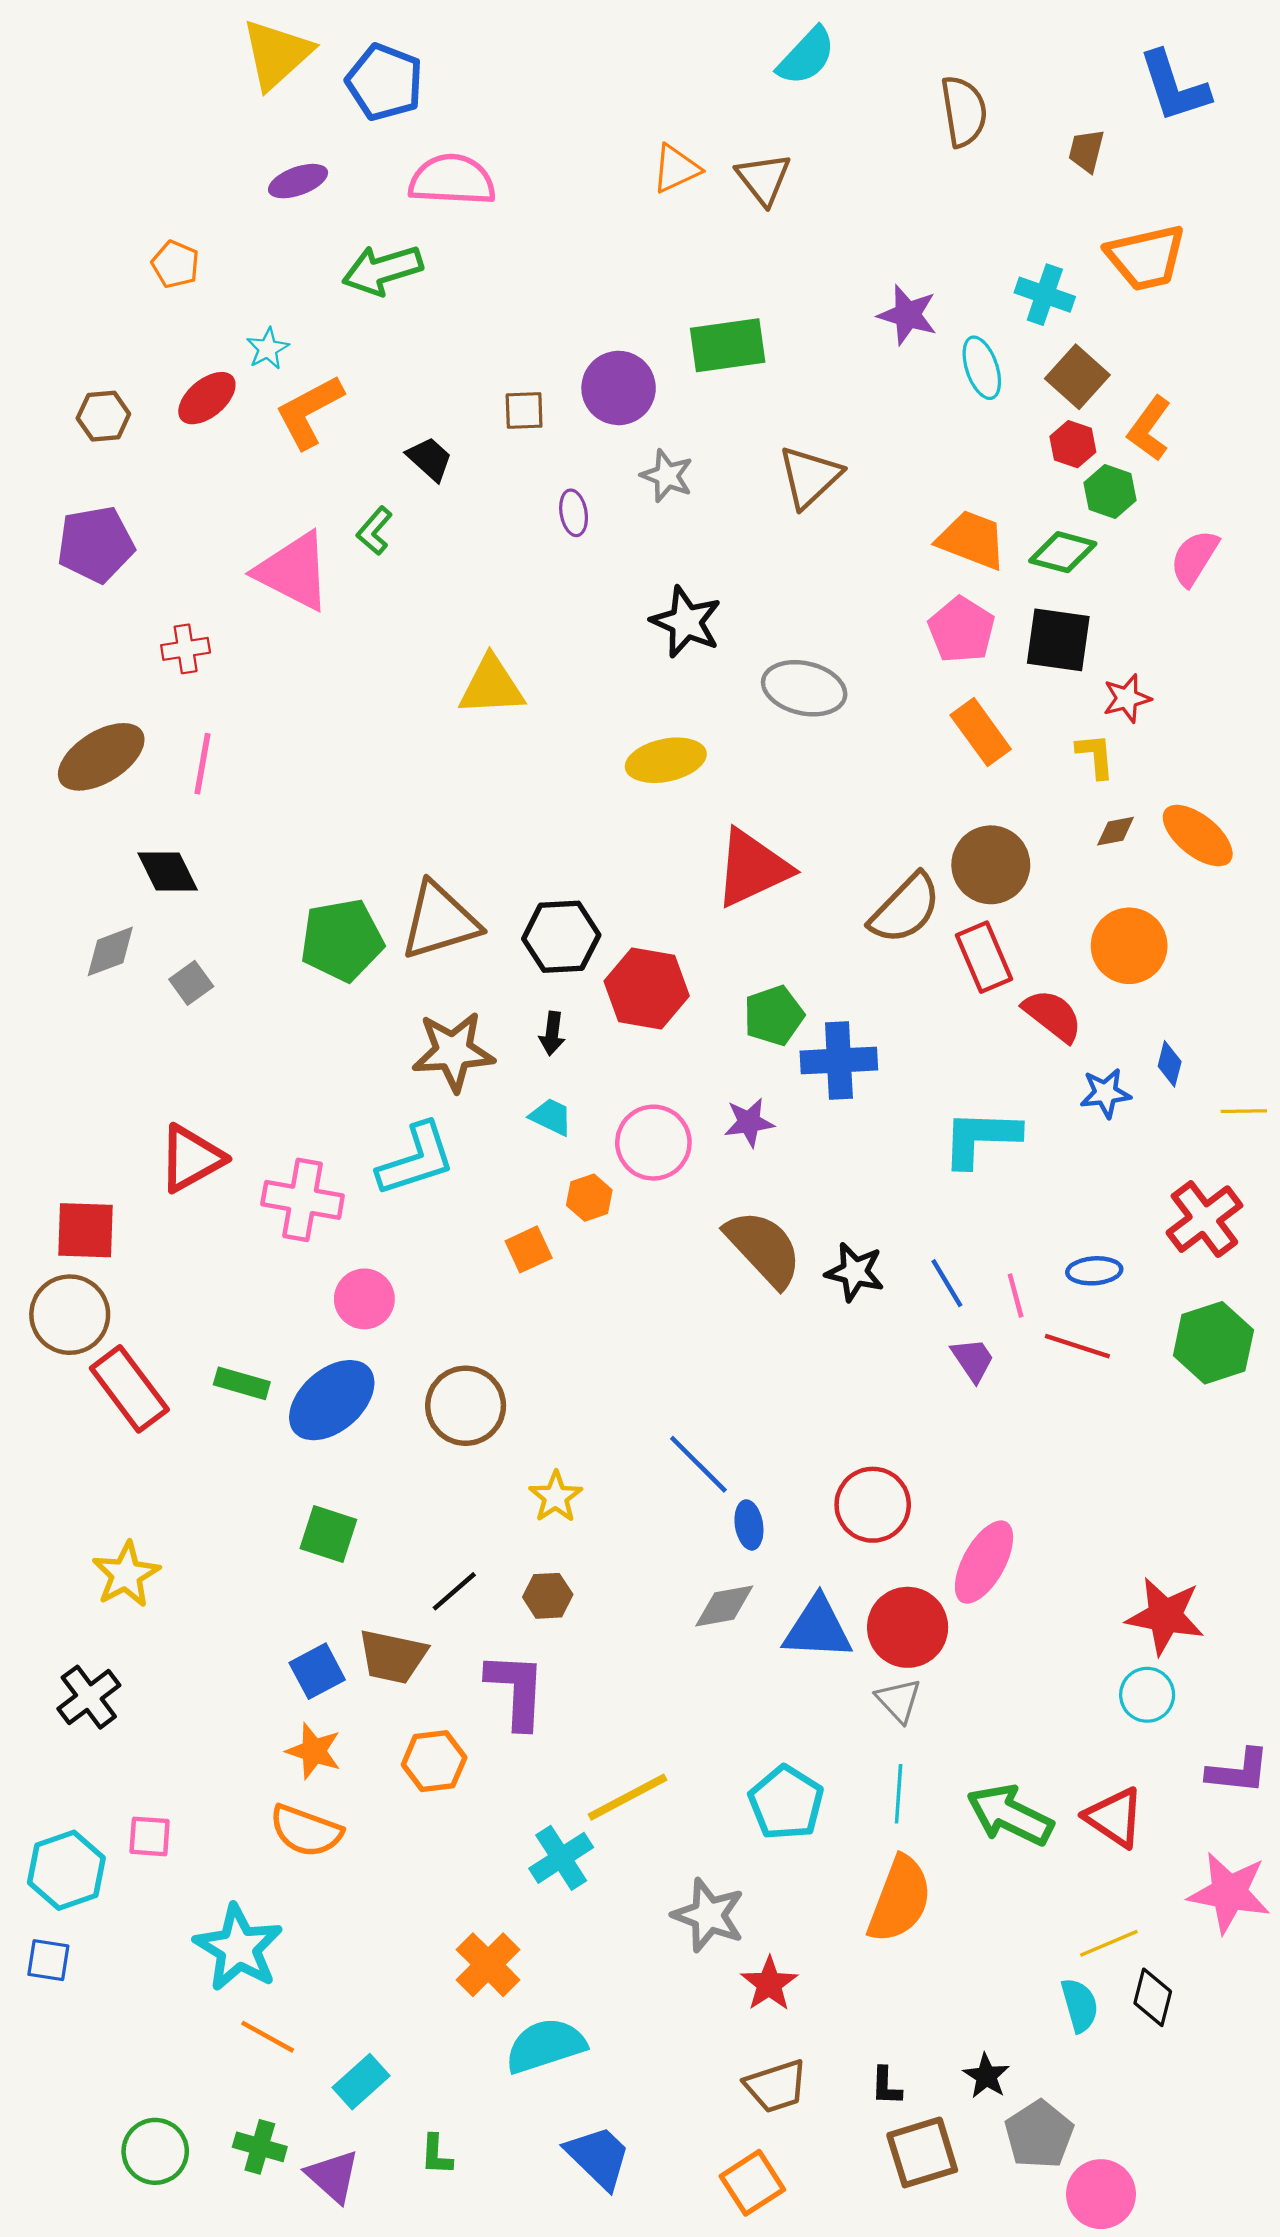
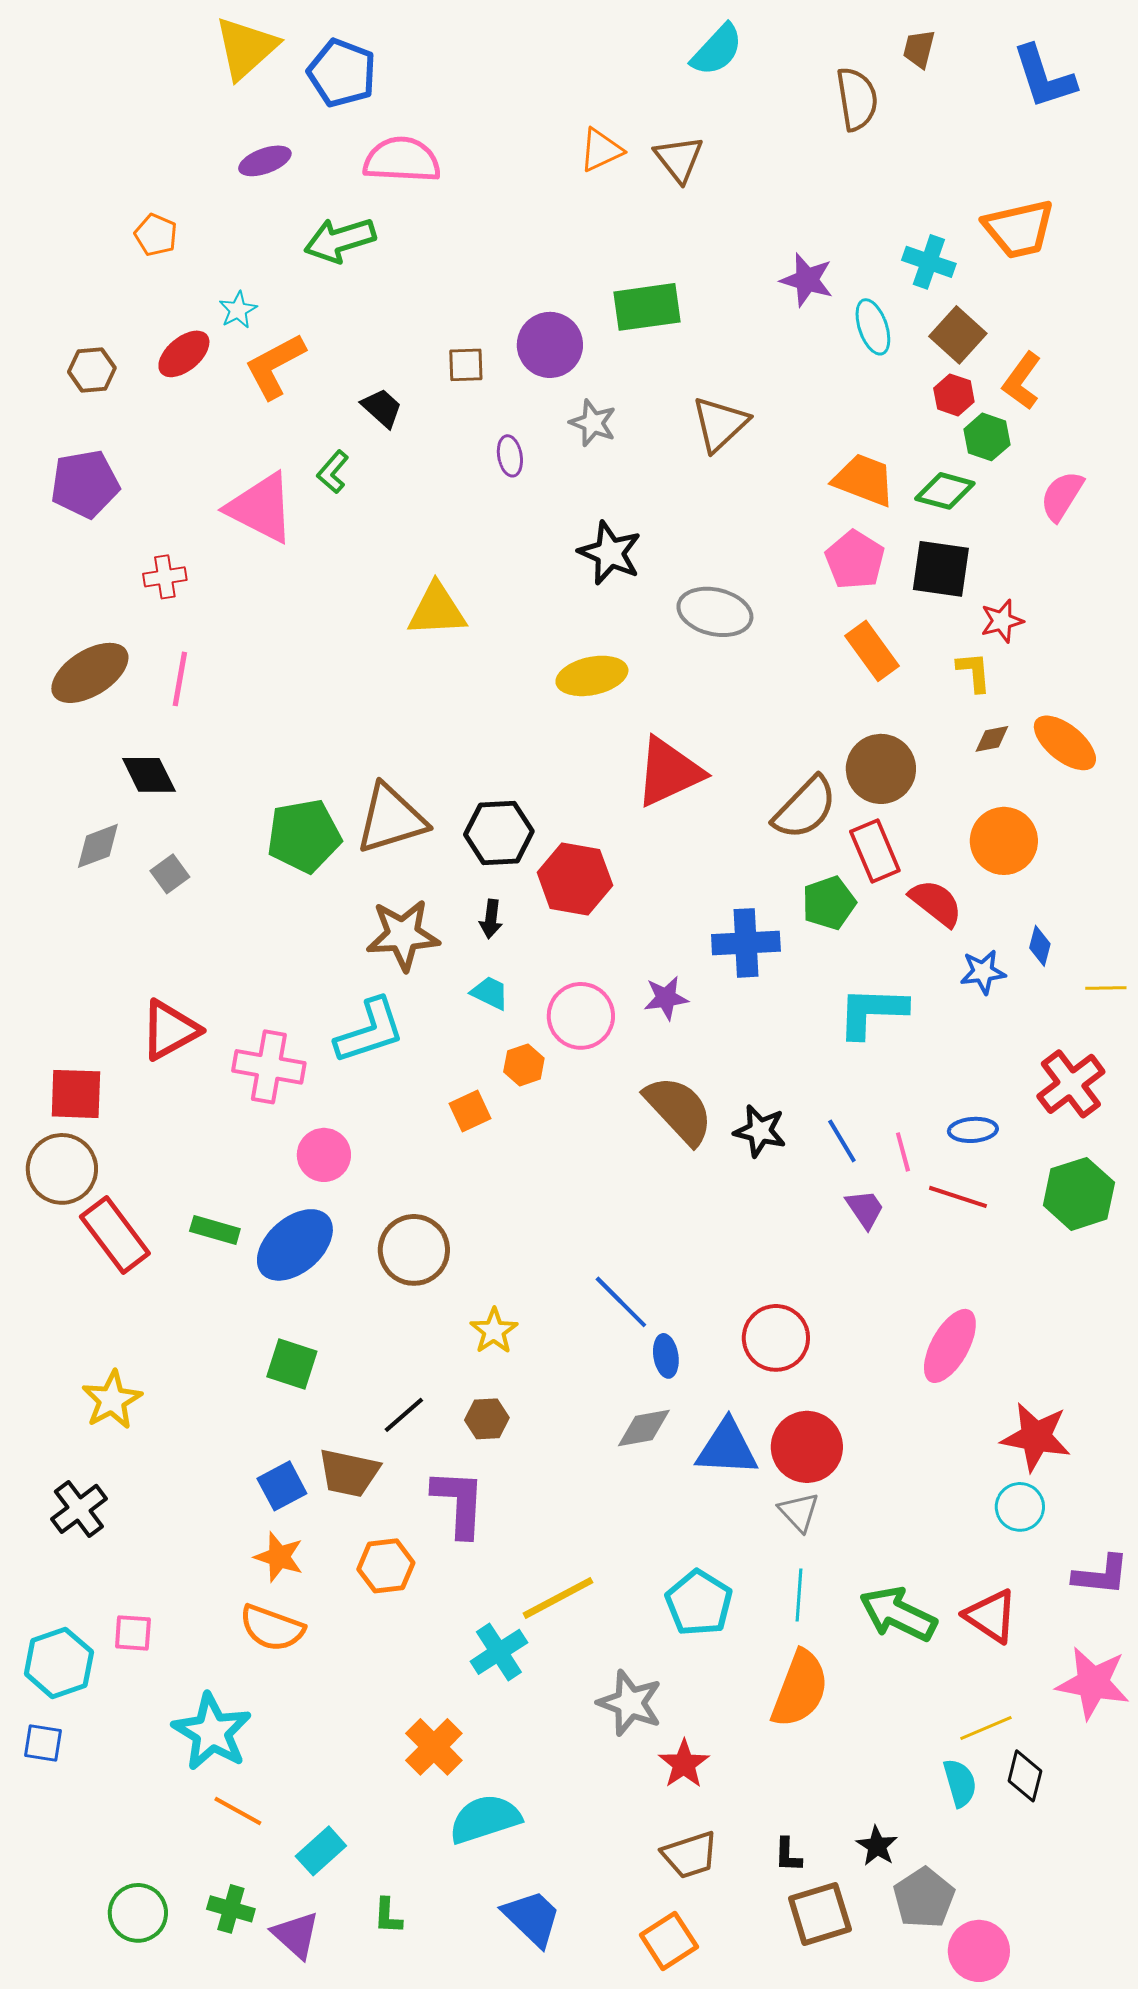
brown trapezoid: (1086, 151) -> (919, 49), moved
green pentagon: (774, 1016) -> (829, 903), moved
pink ellipse: (984, 1562) -> (950, 1346), moved

